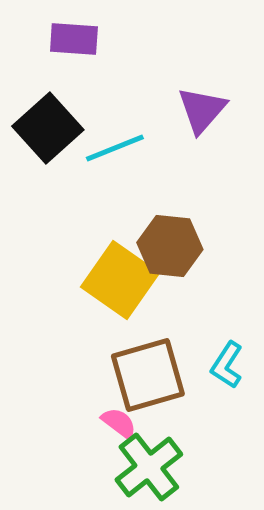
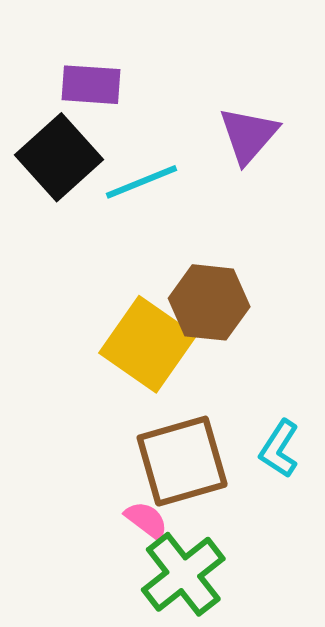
purple rectangle: (74, 39) -> (91, 85), moved

